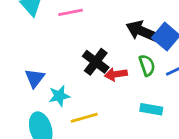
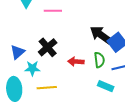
black cross: (96, 62) -> (48, 47), moved
cyan rectangle: (151, 109) -> (106, 86), moved

